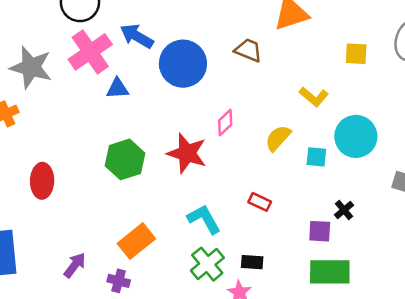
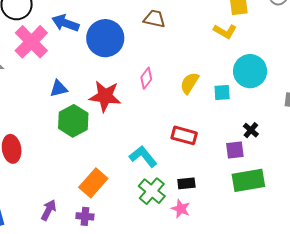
blue triangle: (117, 88) -> (59, 88), moved
yellow L-shape: (314, 97) -> (225, 31), moved
red star: (187, 153) -> (105, 96), moved
red rectangle: (260, 202) -> (184, 135), size x1.4

